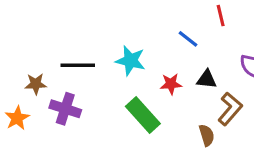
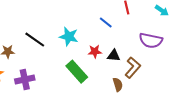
black line: (78, 65) -> (35, 40), turned 35
black triangle: (207, 79) -> (114, 56), moved
purple cross: (65, 109) -> (25, 80), moved, turned -30

